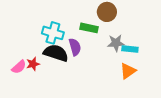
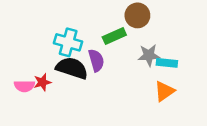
green rectangle: (89, 28) -> (114, 36), turned -36
pink semicircle: (19, 67) -> (24, 86), turned 42

